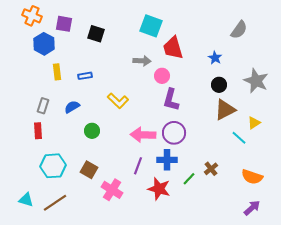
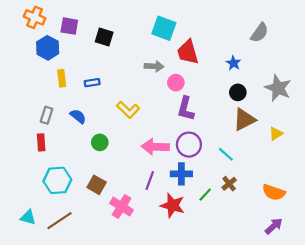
blue semicircle: (72, 107) -> (78, 116), turned 70
cyan line: (239, 138) -> (226, 154), moved

